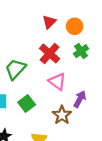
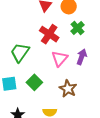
pink triangle: (57, 81) -> (60, 59), turned 42
purple arrow: (80, 99) -> (82, 57), moved

